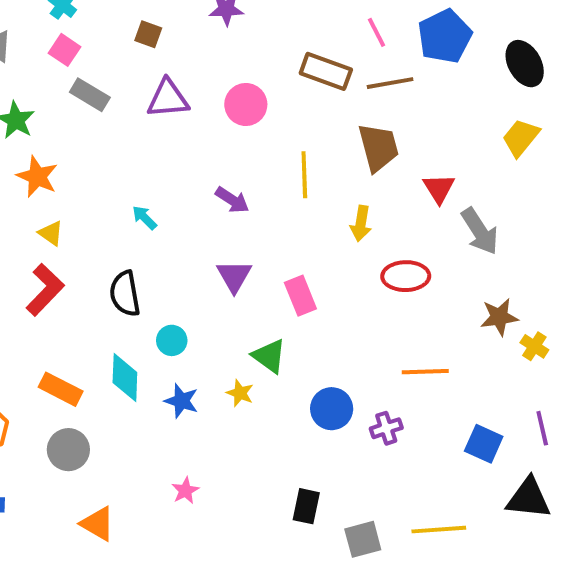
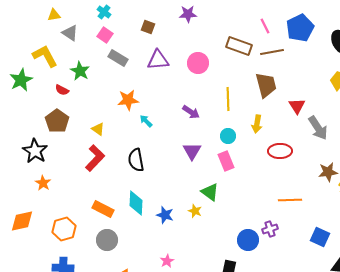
orange star: (37, 177) -> (128, 100), moved, turned -30
cyan circle: (172, 340) -> (228, 136), moved
blue circle: (332, 409) -> (248, 240), moved

